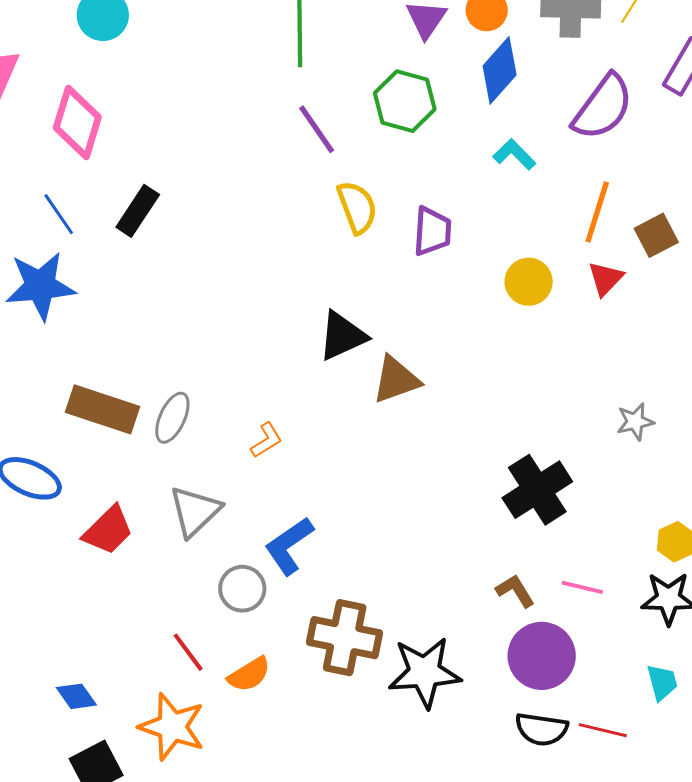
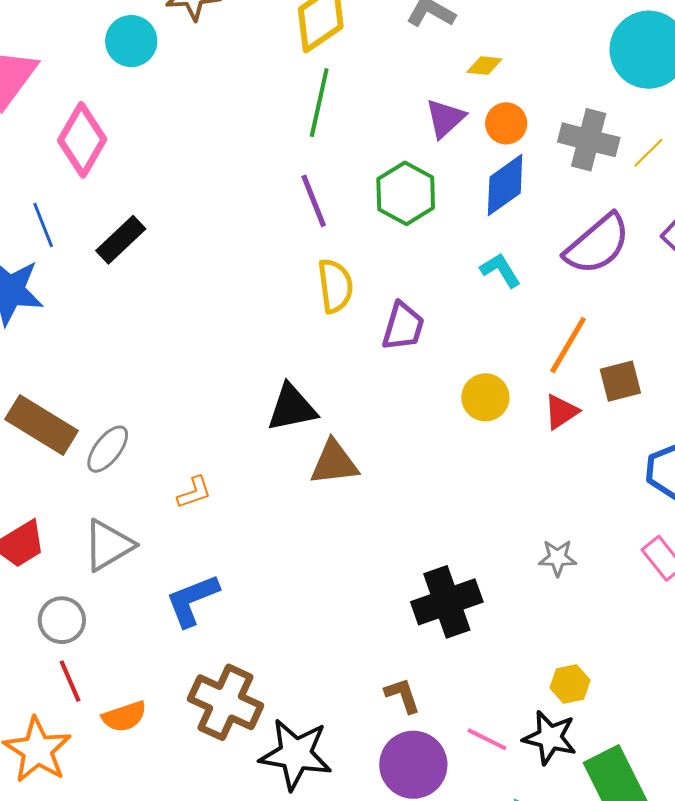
pink line: (582, 587) -> (487, 739), moved
gray circle: (242, 589) -> (62, 620), moved

